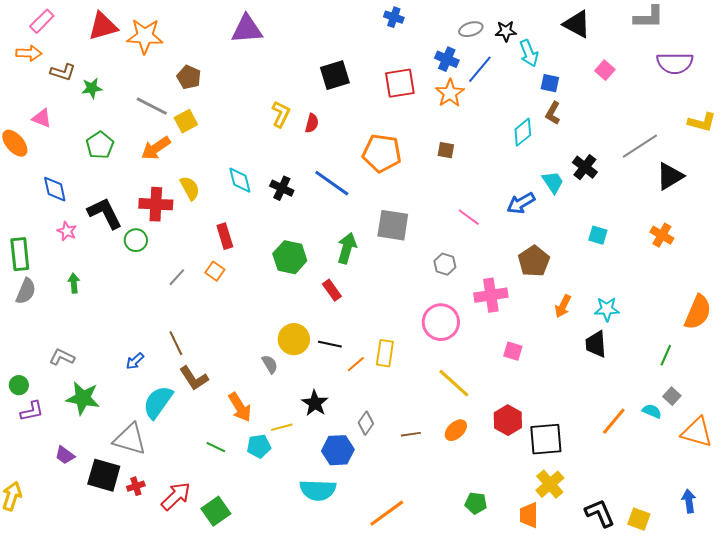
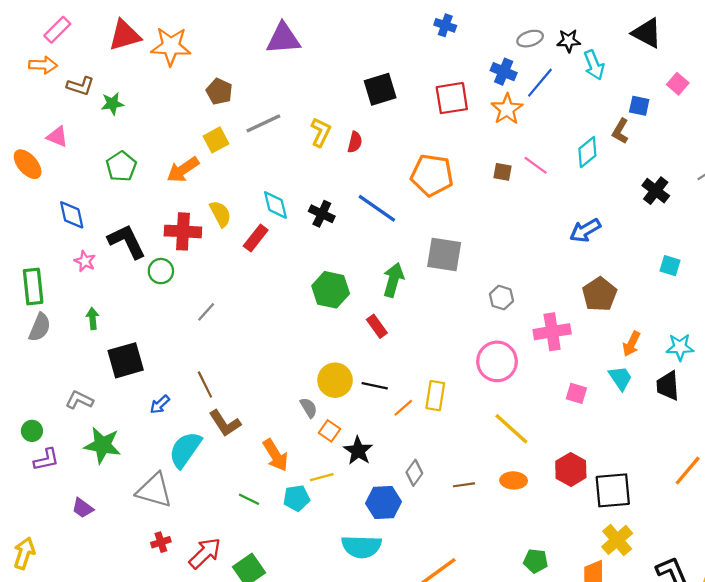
blue square: (550, 83) -> (639, 106), moved
gray line: (152, 106) -> (263, 123), moved, turned -52
cyan trapezoid: (553, 182) -> (620, 378), moved
pink line: (469, 217) -> (536, 165), moved
red rectangle: (225, 236) -> (256, 238), moved, turned 55
orange square: (215, 271) -> (330, 431), moved
orange ellipse: (456, 430) -> (514, 480), turned 45
black square: (104, 475) -> (126, 360), moved, turned -32

